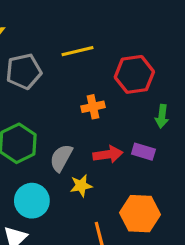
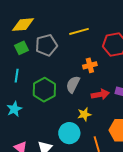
gray semicircle: (61, 158) -> (73, 84), moved
cyan circle: (32, 201) -> (69, 133), moved

